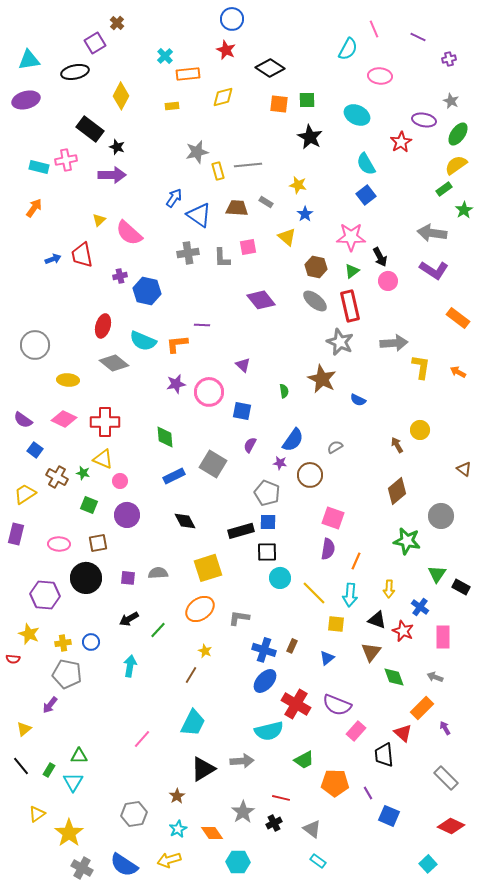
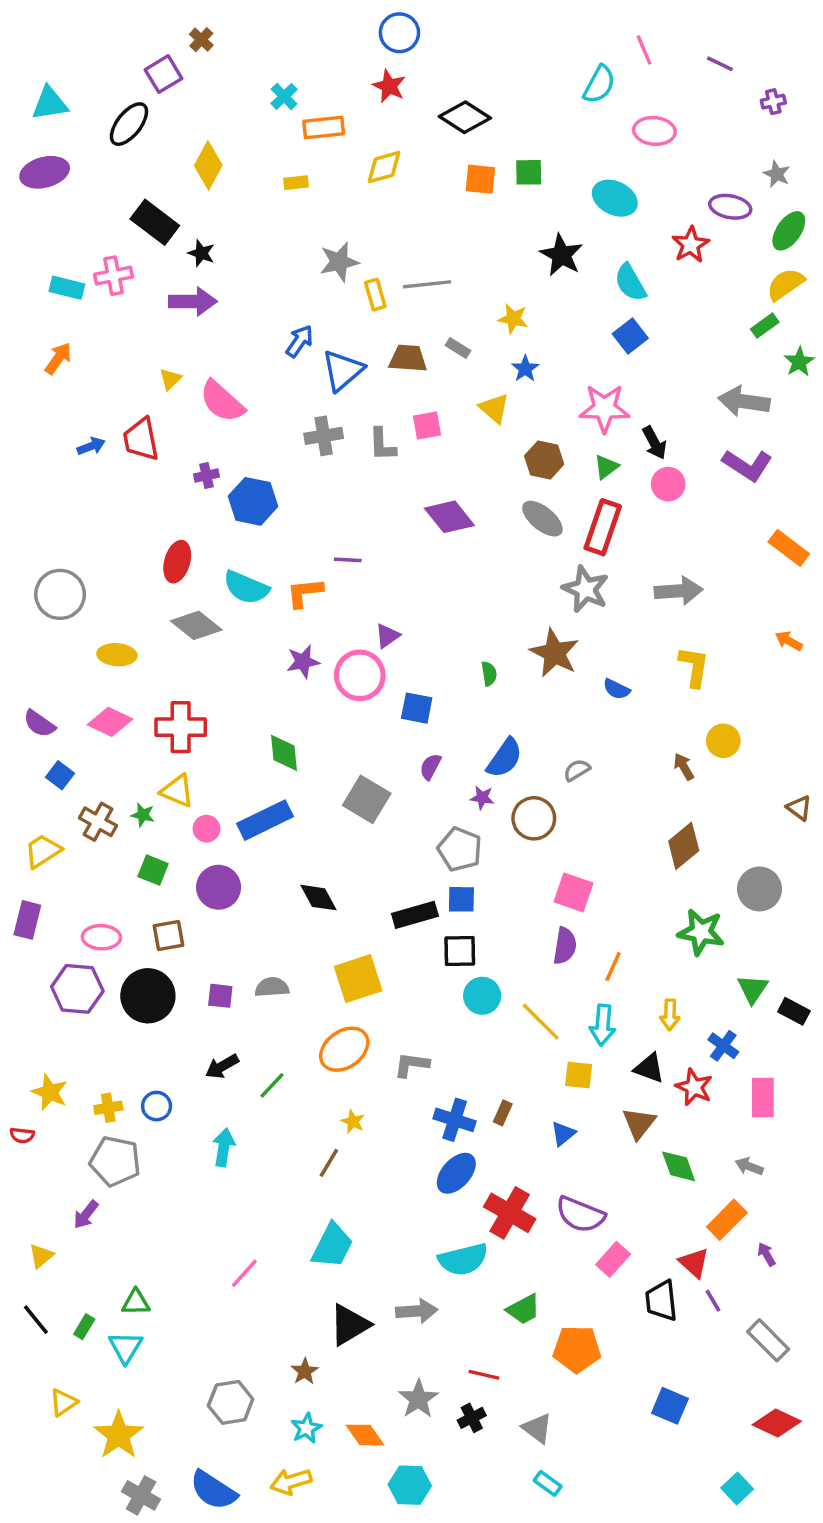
black ellipse: (75, 72) -> (129, 124), turned -40
black star: (310, 137) -> (561, 255), moved
blue triangle: (199, 215) -> (343, 370), turned 44
red rectangle: (350, 306) -> (603, 527), turned 32
purple triangle: (243, 365) -> (387, 636), moved, turned 42
yellow L-shape: (421, 367) -> (694, 667), moved
blue rectangle: (174, 476) -> (265, 820), moved, size x1.4
purple hexagon: (45, 595) -> (77, 989), moved
purple line: (368, 793) -> (713, 1301), moved

